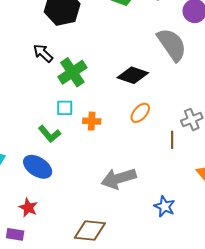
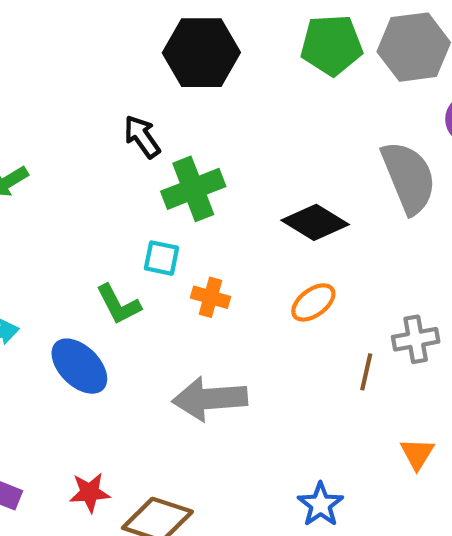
gray arrow: (119, 178) -> (210, 399), moved
red star: (28, 207) -> (90, 492), moved, turned 30

